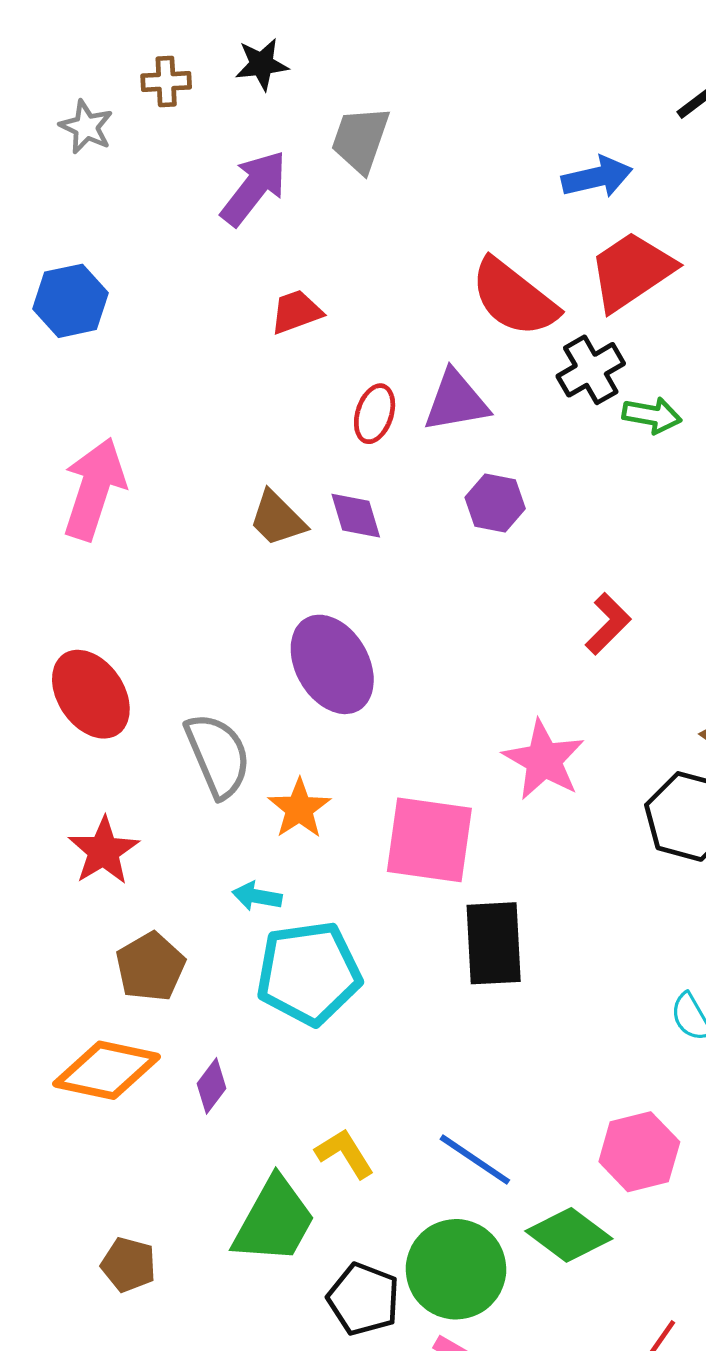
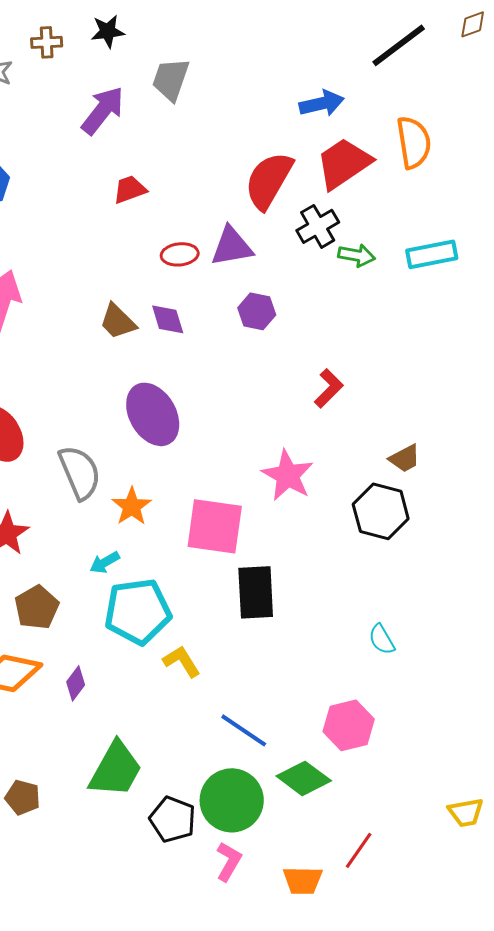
red semicircle: (514, 298) -> (269, 180), turned 82
red ellipse: (375, 414) -> (180, 254), turned 66
cyan arrow: (257, 896) -> (105, 562), turned -40
yellow L-shape: (345, 1153) -> (182, 661), moved

